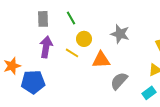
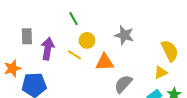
gray rectangle: (43, 19) -> (27, 36), moved

